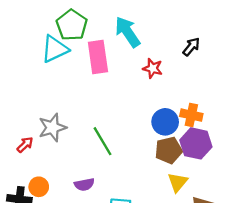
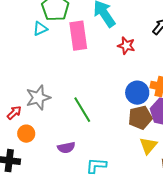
cyan triangle: (55, 49) -> (40, 29), size x0.6
orange circle: (39, 187) -> (26, 134), moved

